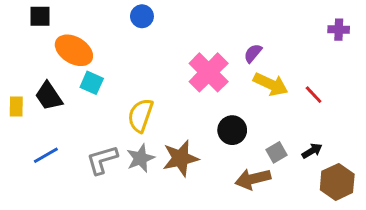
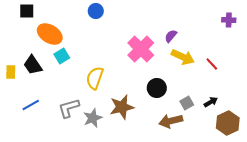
cyan square: (92, 83) -> (62, 56), turned 35
gray star: (140, 158) -> (93, 118), moved

